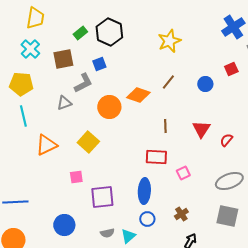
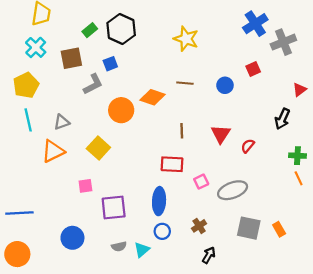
yellow star: (169, 41) -> (186, 39), turned -30
brown line: (168, 82) -> (185, 83), turned 56
yellow pentagon: (21, 84) -> (26, 85), turned -30
gray triangle: (64, 103) -> (62, 122), moved
gray ellipse: (229, 181) -> (233, 190), moved

